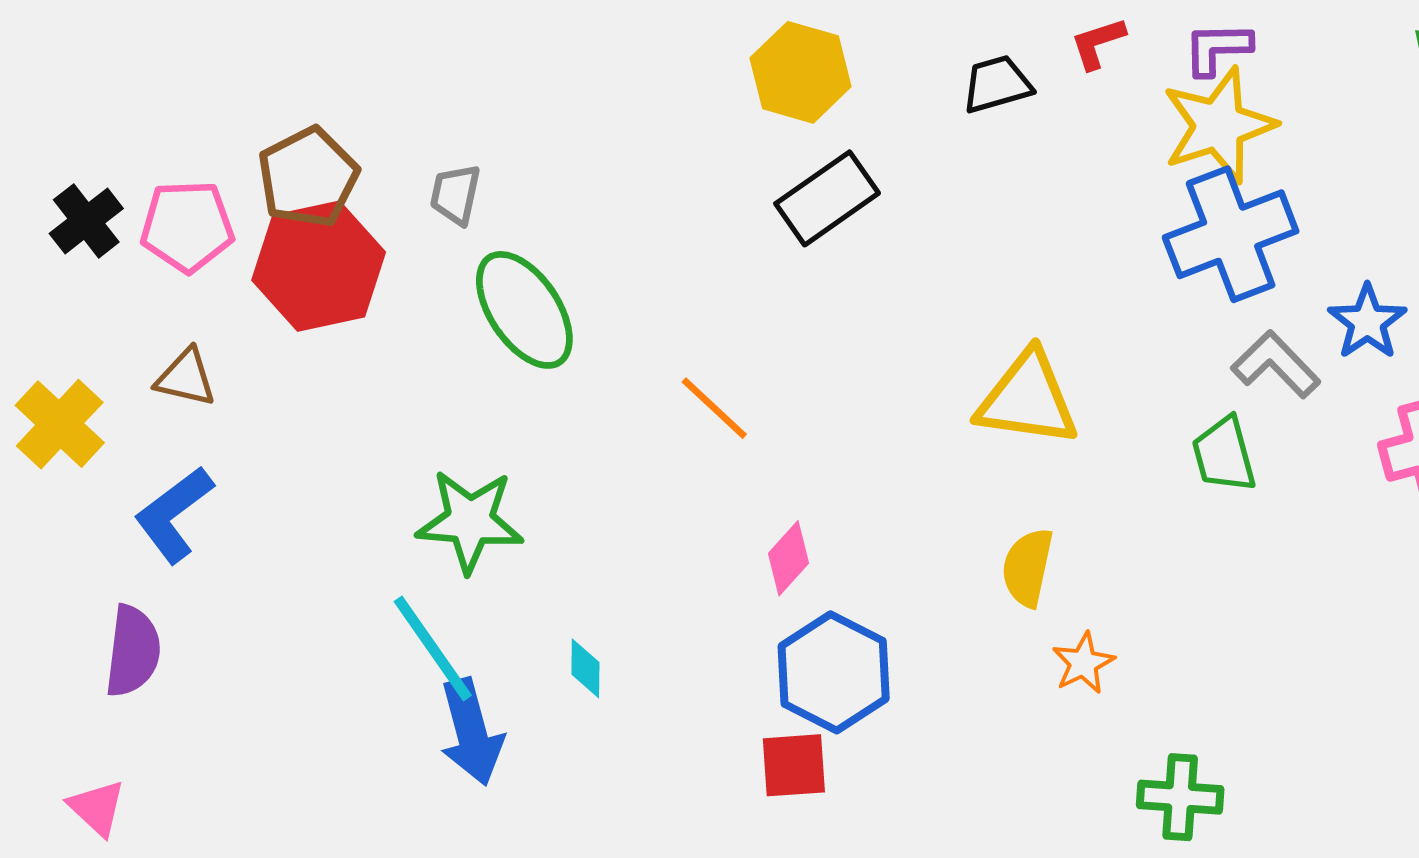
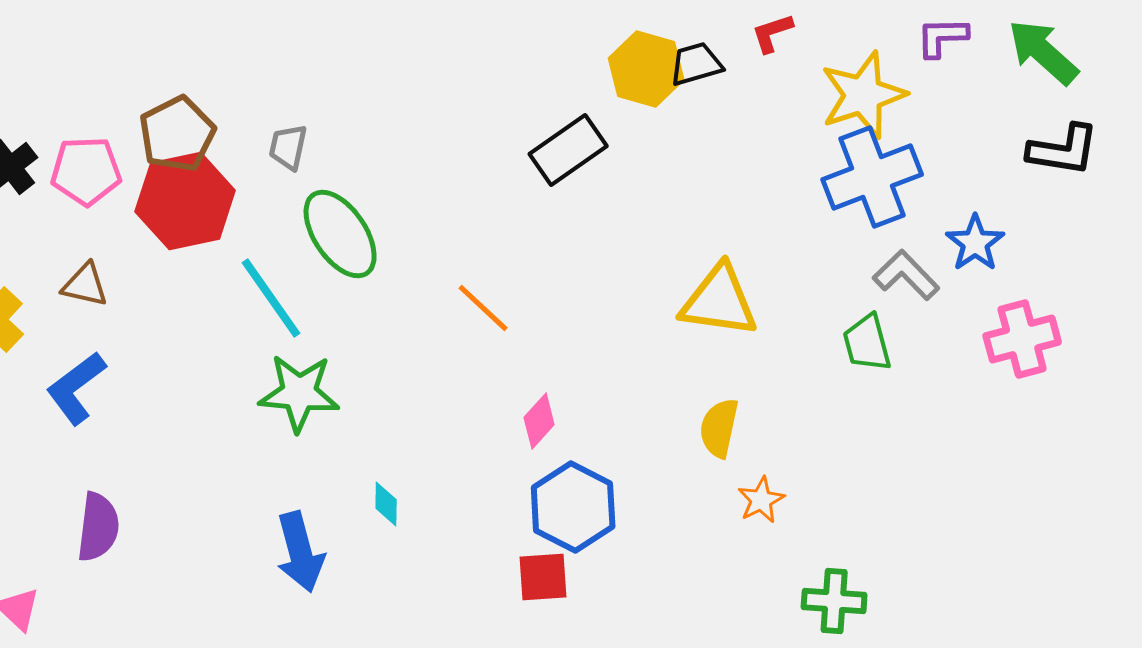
purple L-shape: (1217, 48) -> (942, 37), moved
yellow hexagon: (800, 72) -> (646, 69), moved
cyan line: (433, 648) -> (271, 298), moved
purple semicircle: (133, 651) -> (98, 527), moved

